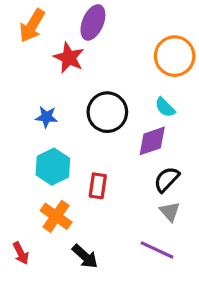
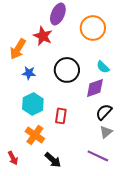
orange arrow: (32, 26) -> (18, 49), moved
orange circle: (175, 56) -> (93, 28), moved
gray triangle: (170, 211) -> (106, 132), turned 32

